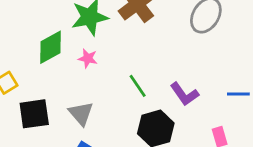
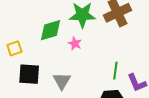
green line: (138, 86) -> (115, 71), moved, turned 30

